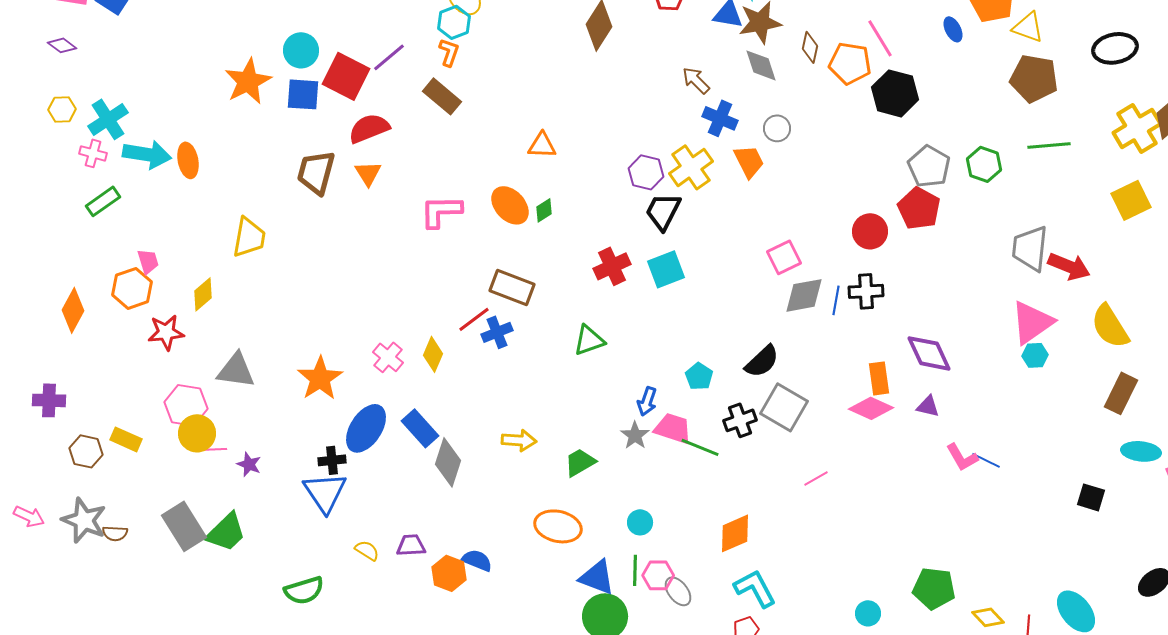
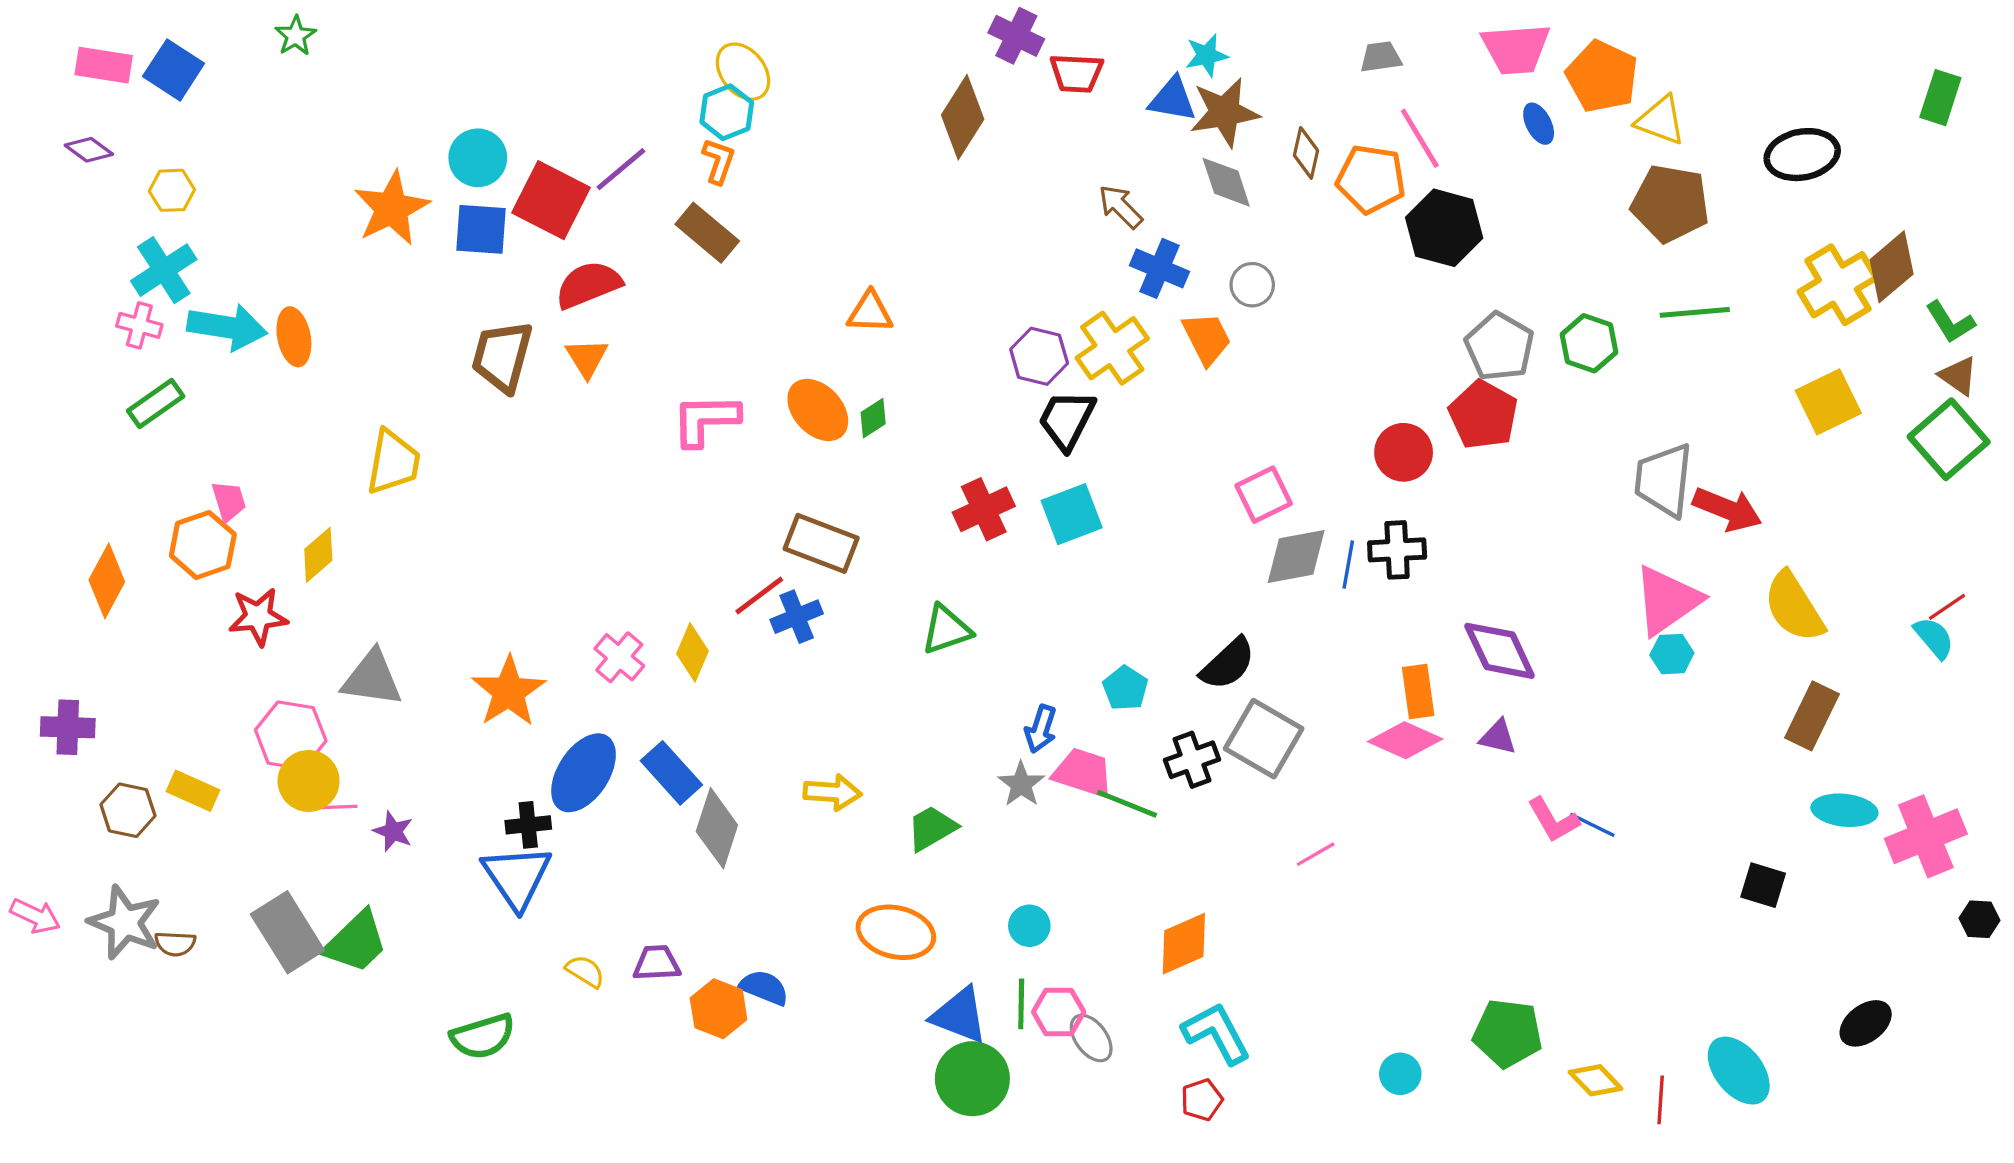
yellow hexagon: (62, 109) -> (172, 190), moved

